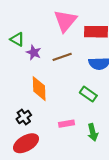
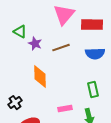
green rectangle: (88, 94) -> (93, 90), moved, turned 42
black cross: (24, 117) -> (15, 103), moved

